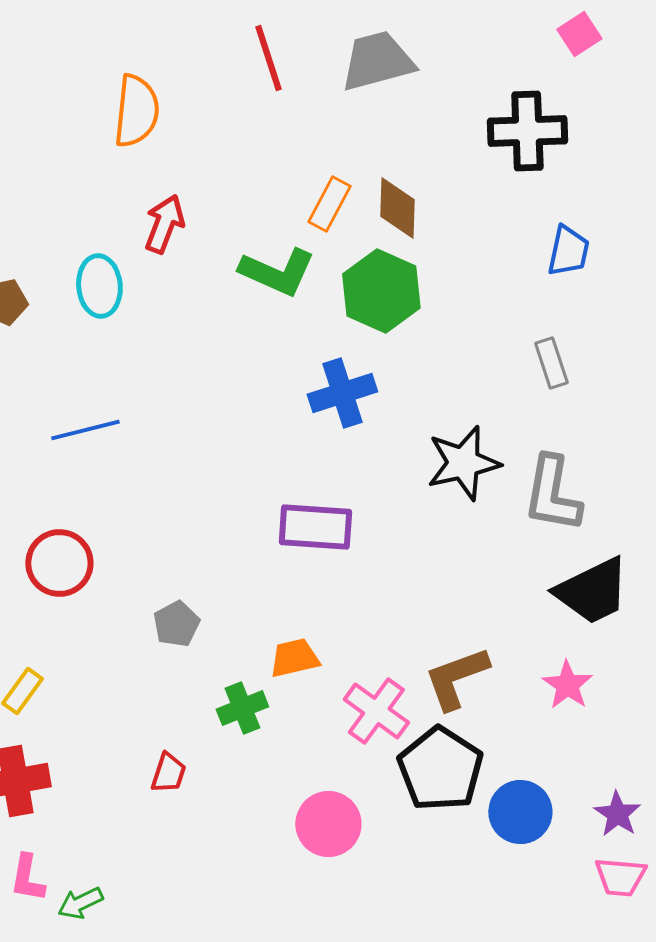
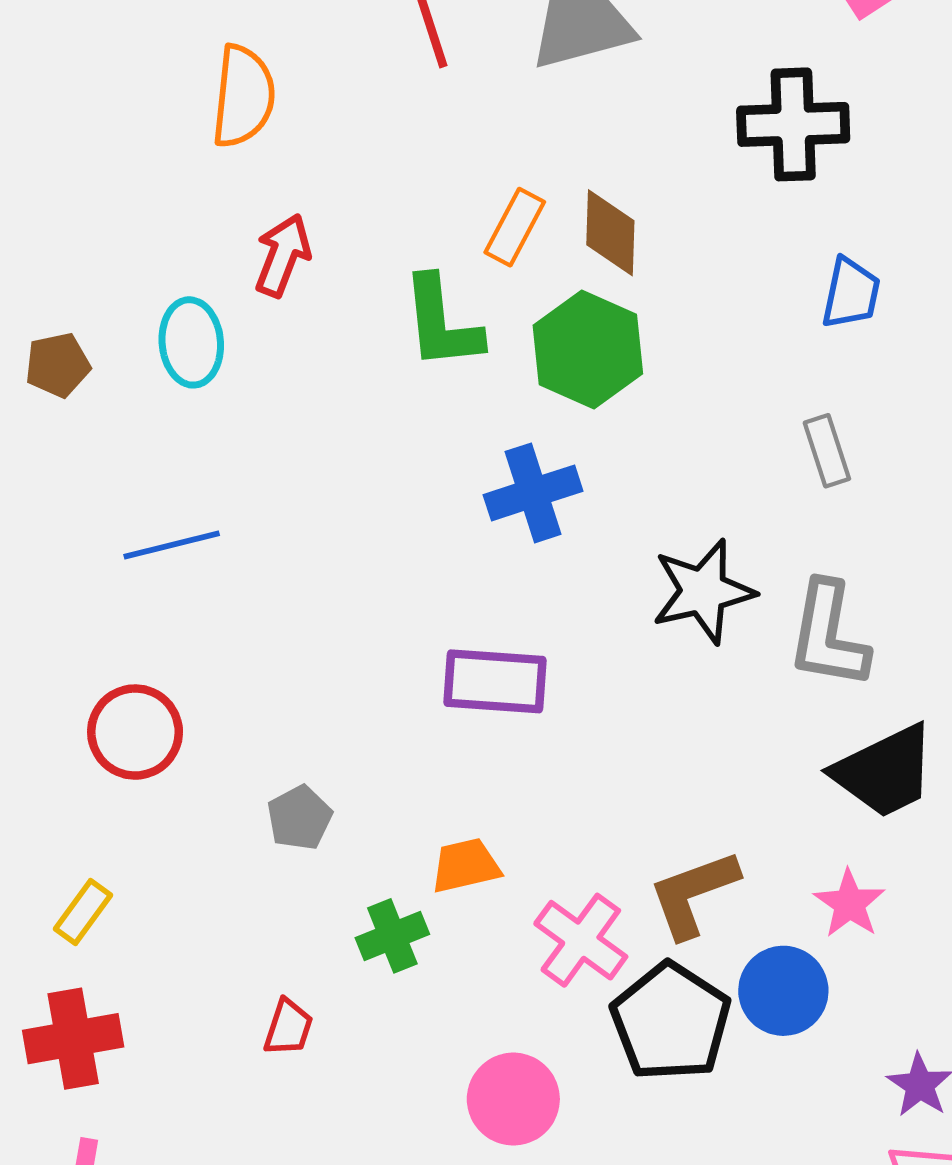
green L-shape: (277, 272) -> (442, 323), turned 60
blue circle: (520, 812) -> (783, 991), moved

